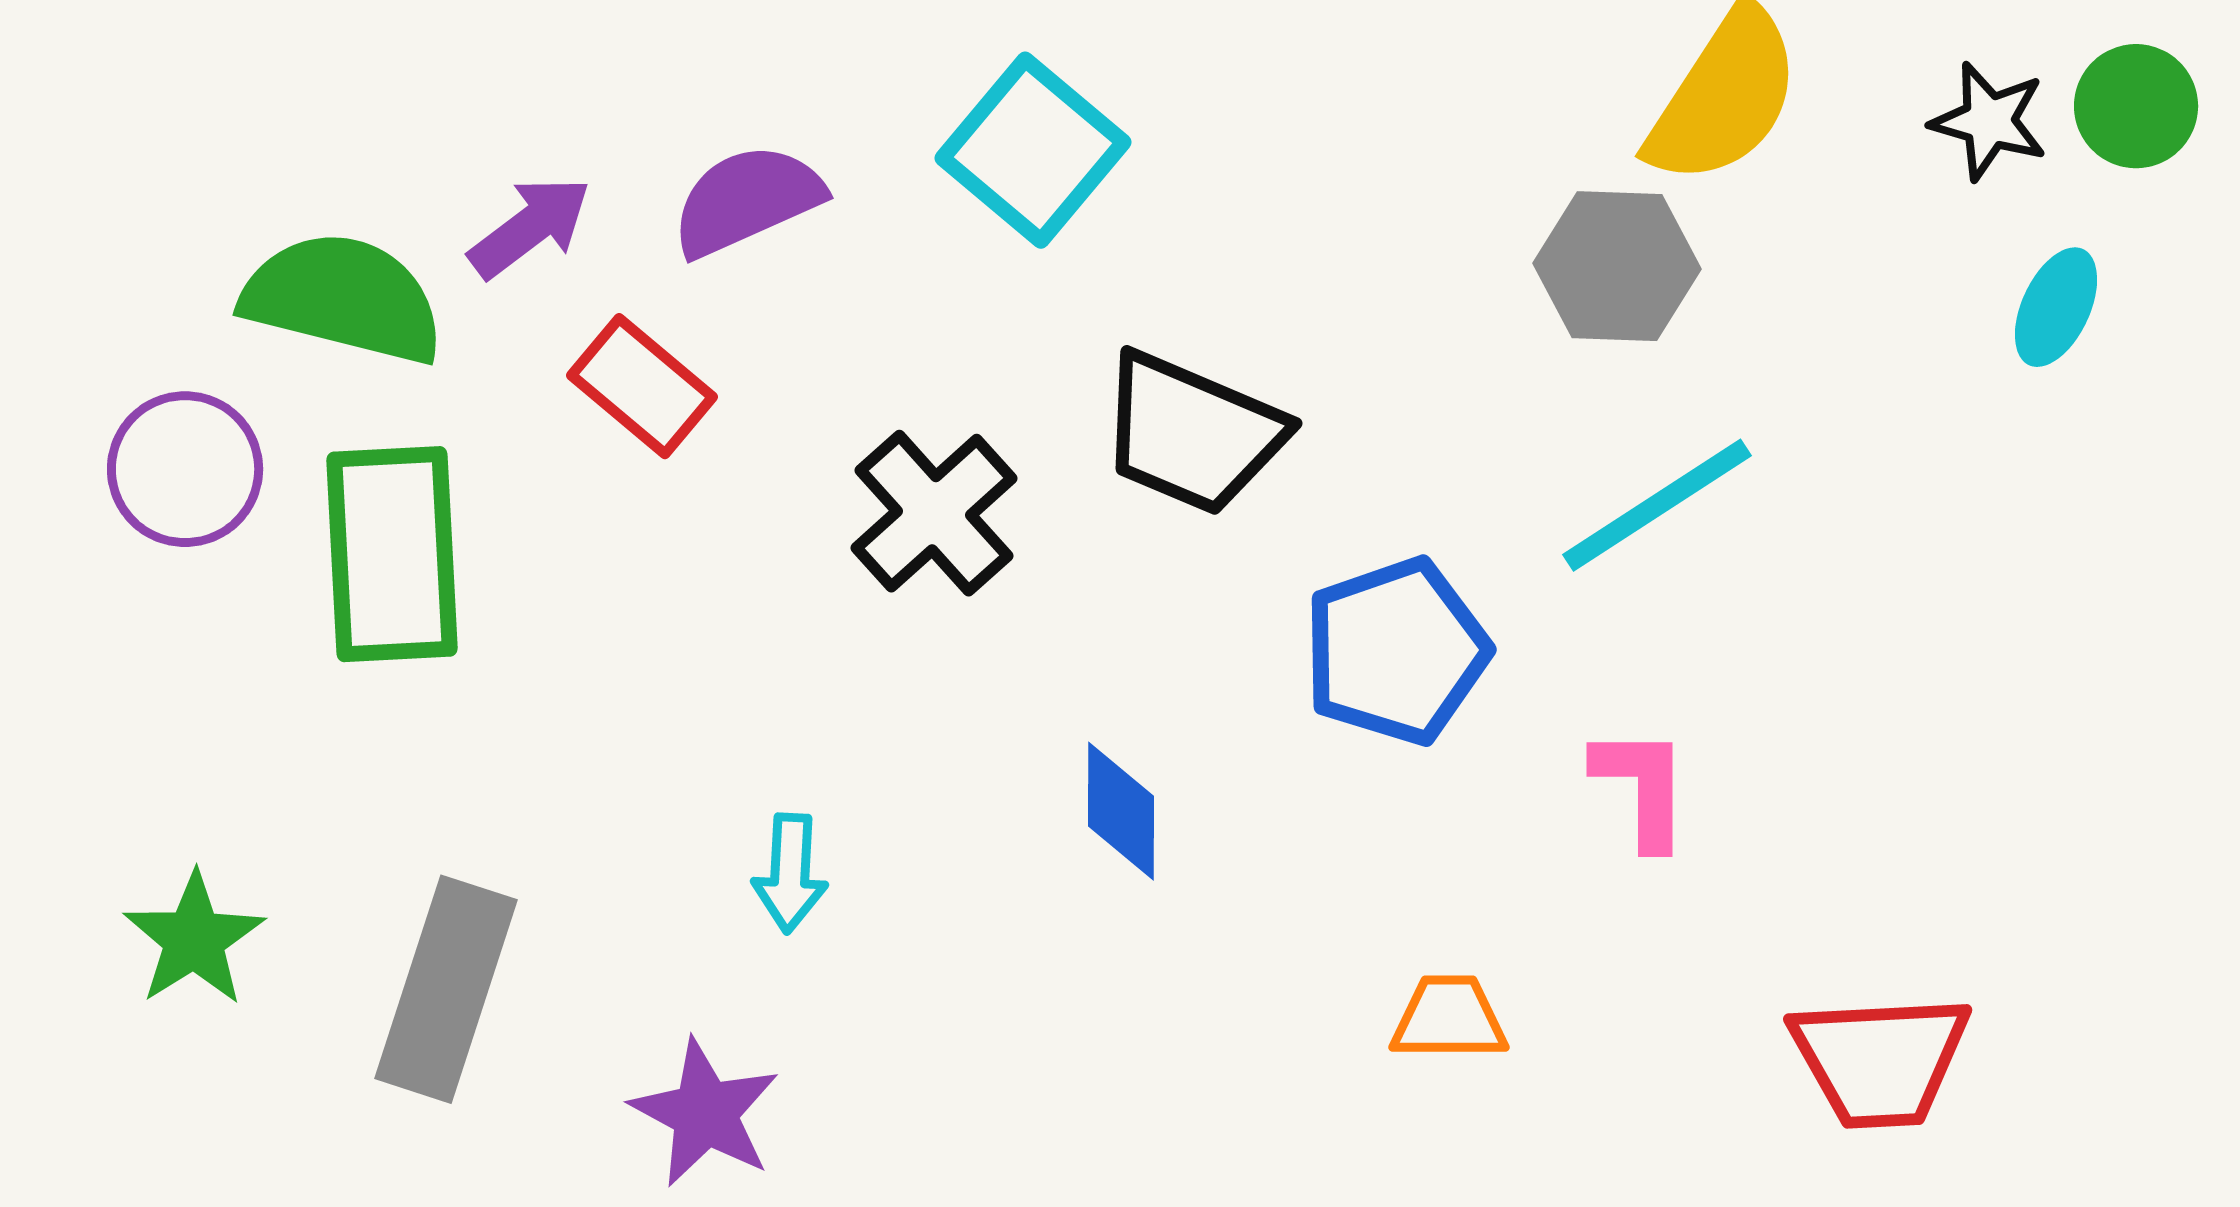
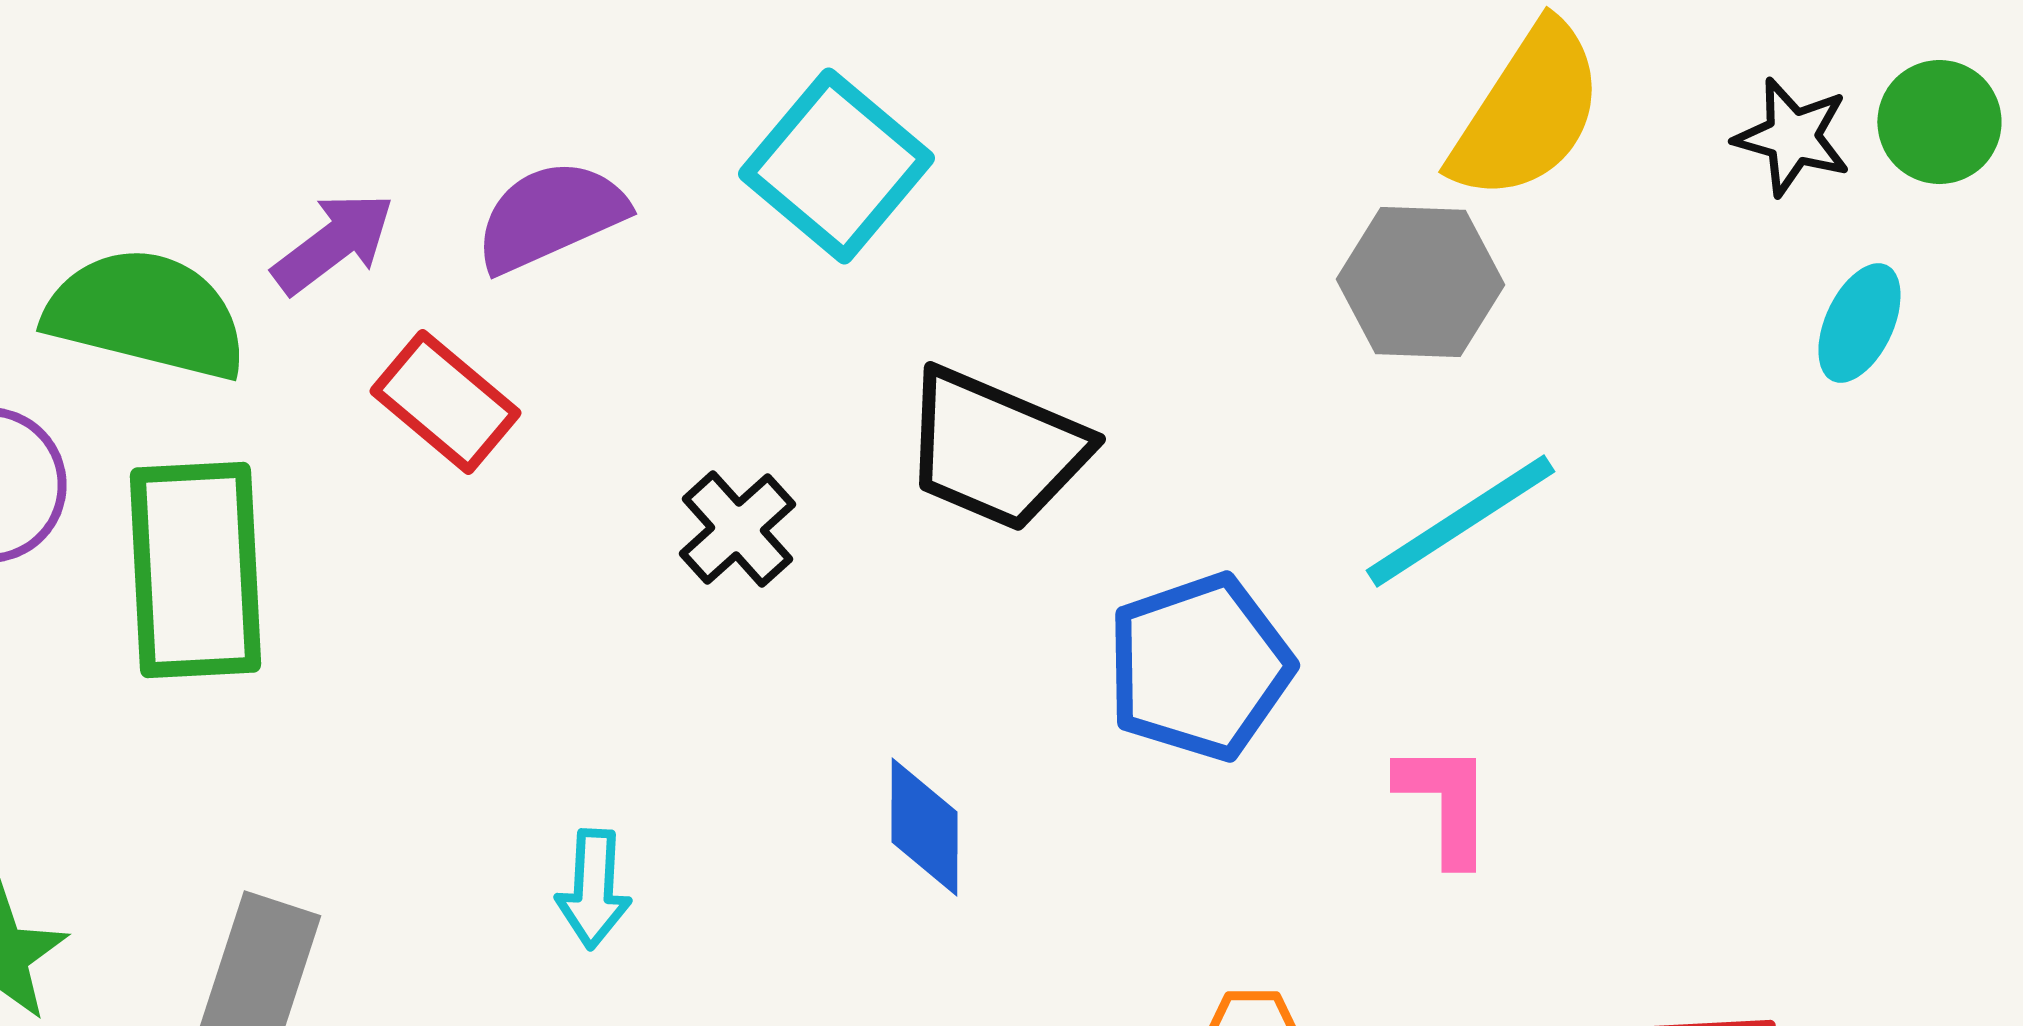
black cross: (934, 513) -> (737, 529), size x0.7

